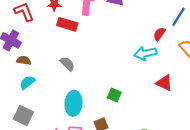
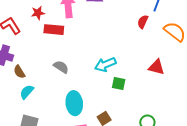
cyan arrow: (145, 53) -> (105, 65), moved
brown semicircle: (24, 61) -> (19, 72), turned -120
green square: (114, 95) -> (119, 84), moved

